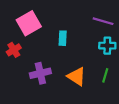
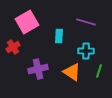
purple line: (103, 21) -> (86, 22), moved
cyan cross: (107, 46) -> (86, 51), moved

